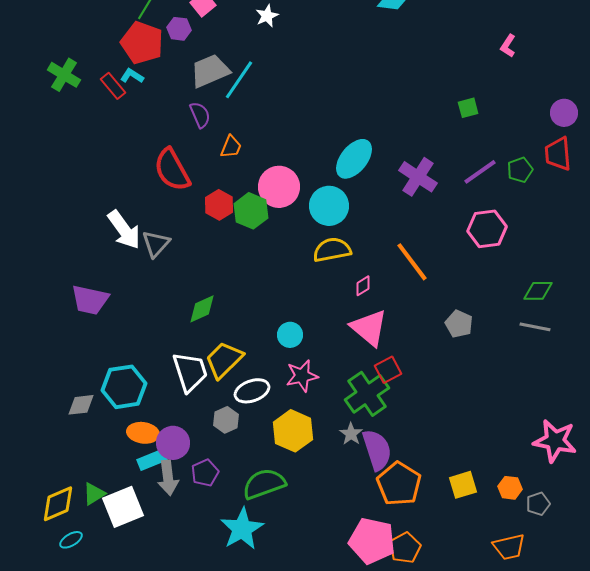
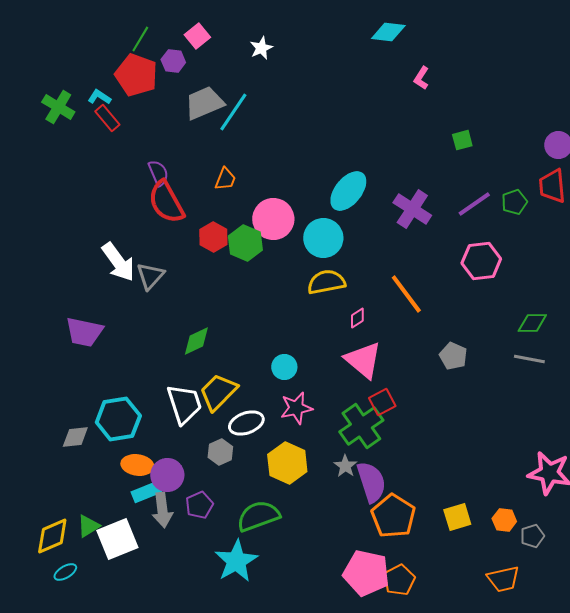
pink L-shape: (508, 46) -> (421, 78), moved
cyan L-shape: (132, 76) -> (99, 97), moved
purple semicircle: (200, 115) -> (158, 173), moved

